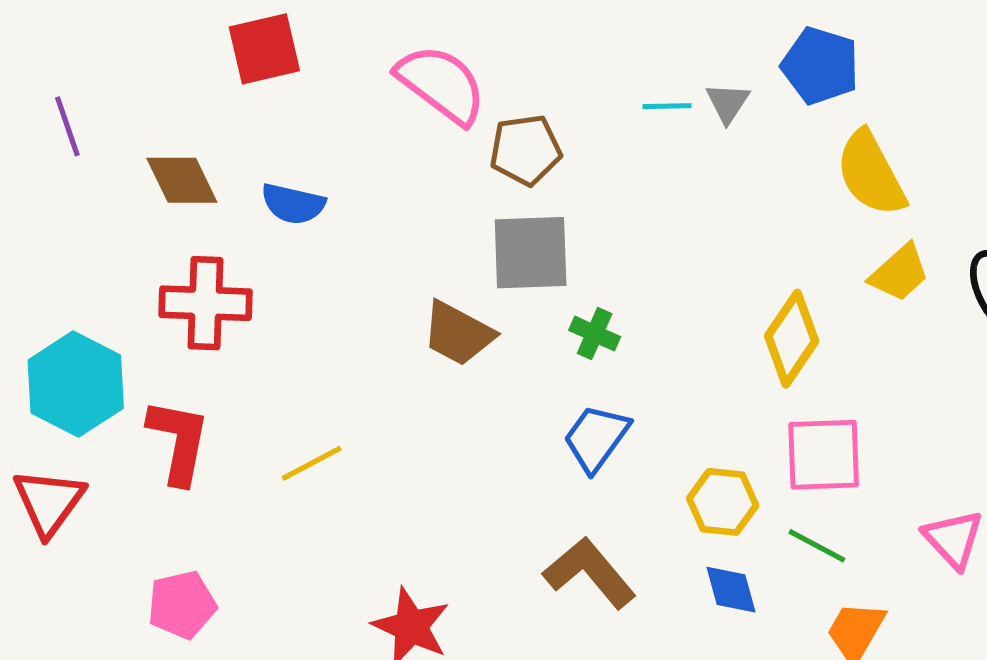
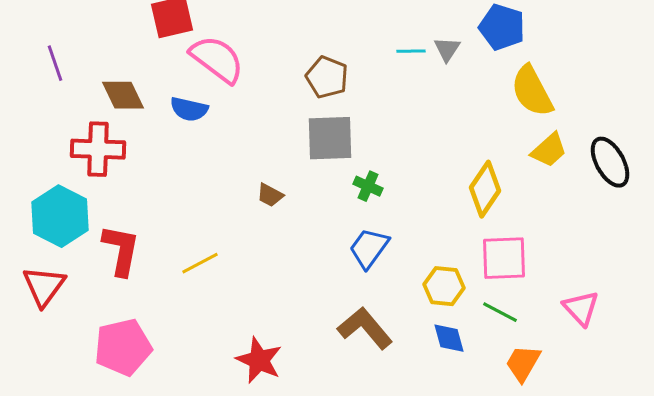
pink semicircle: (441, 84) -> (217, 59), moved
brown pentagon: (526, 150) -> (327, 77), turned 30
red cross: (205, 303) -> (98, 149), moved
brown trapezoid: (458, 334) -> (270, 195), moved, size x0.6
pink pentagon: (182, 605) -> (123, 347), size x1.4

